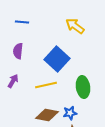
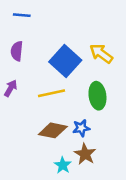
yellow arrow: (75, 26) -> (101, 54), moved

